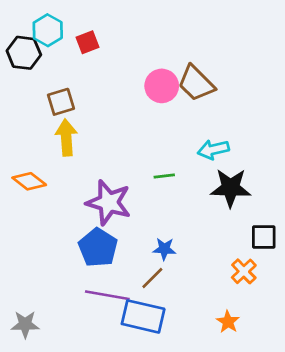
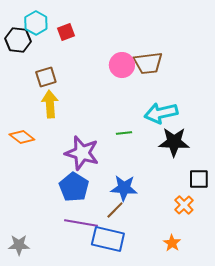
brown trapezoid: (196, 83) -> (148, 63), turned -52
cyan arrow: (213, 149) -> (161, 113), size x1.4
blue star: (164, 249) -> (124, 188), size x1.5

